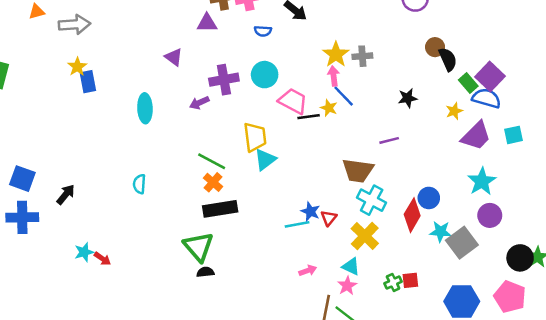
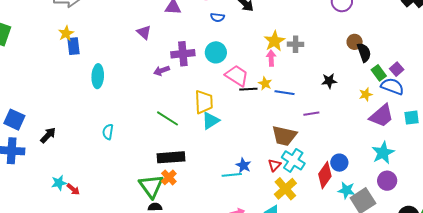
purple square: (490, 77) -> (397, 69), size x0.6
blue line: (344, 96) -> (285, 93), moved, turned -42
cyan ellipse: (145, 108) -> (98, 76), moved
orange cross: (213, 182) -> (169, 177), moved
red triangle: (329, 218) -> (274, 165), moved

